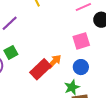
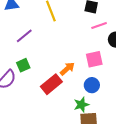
orange arrow: (54, 62) -> (67, 69), moved

